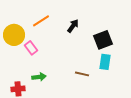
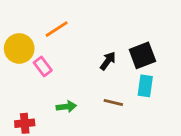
black arrow: (73, 26) -> (108, 61), moved
green arrow: (39, 77) -> (66, 107), moved

